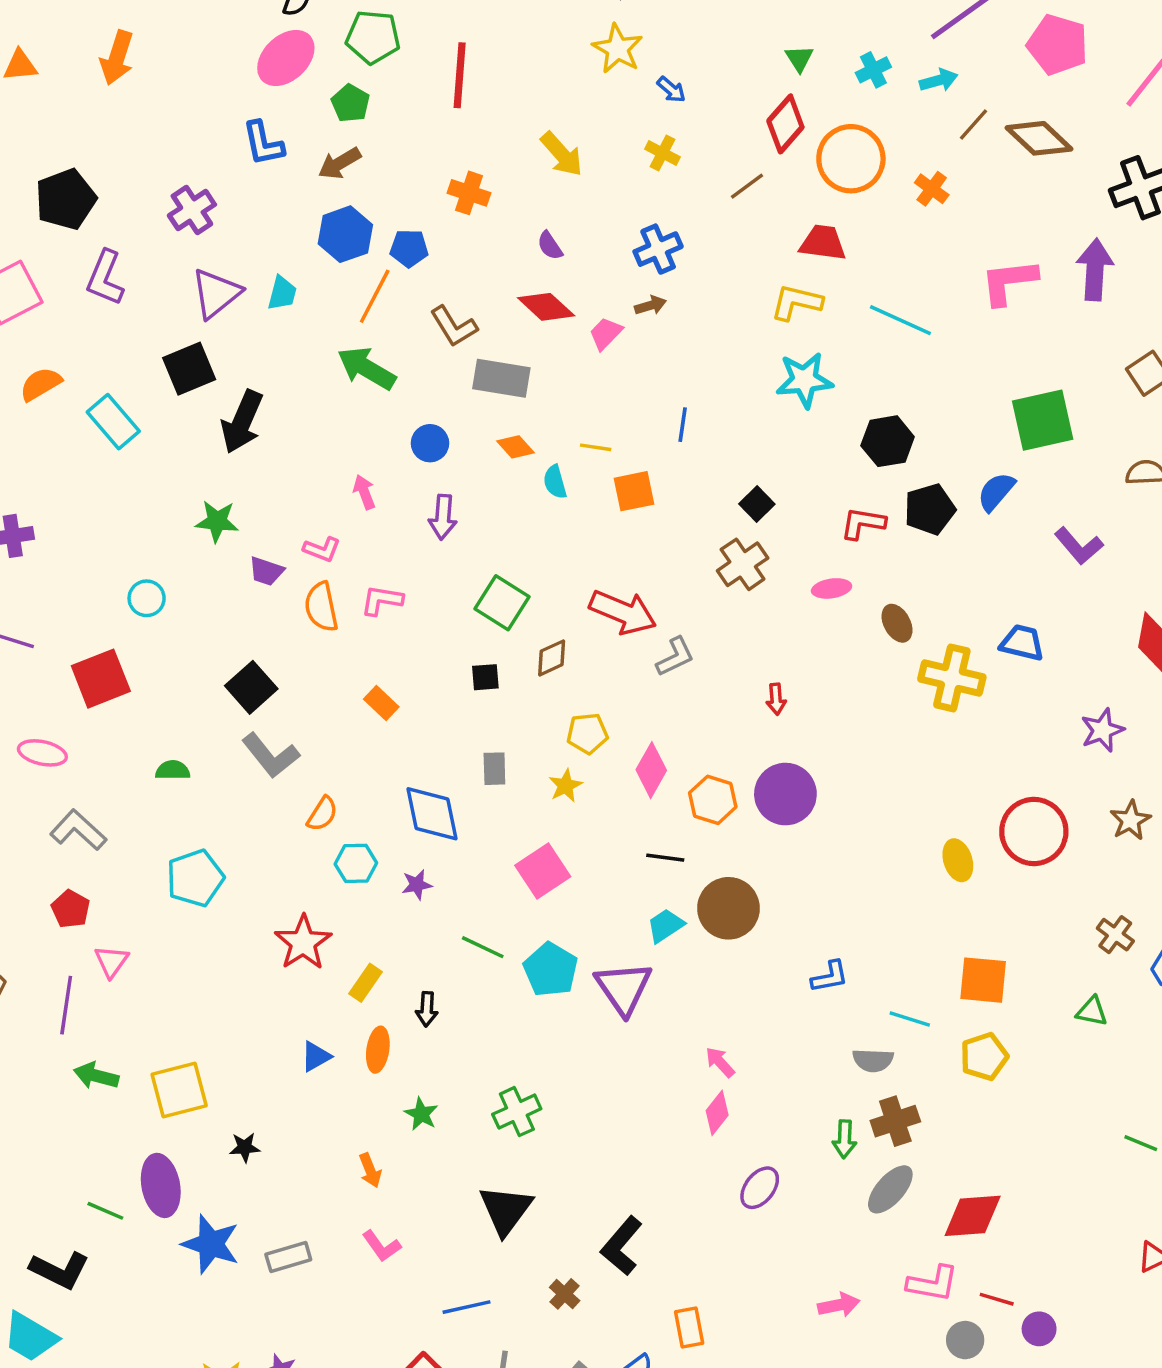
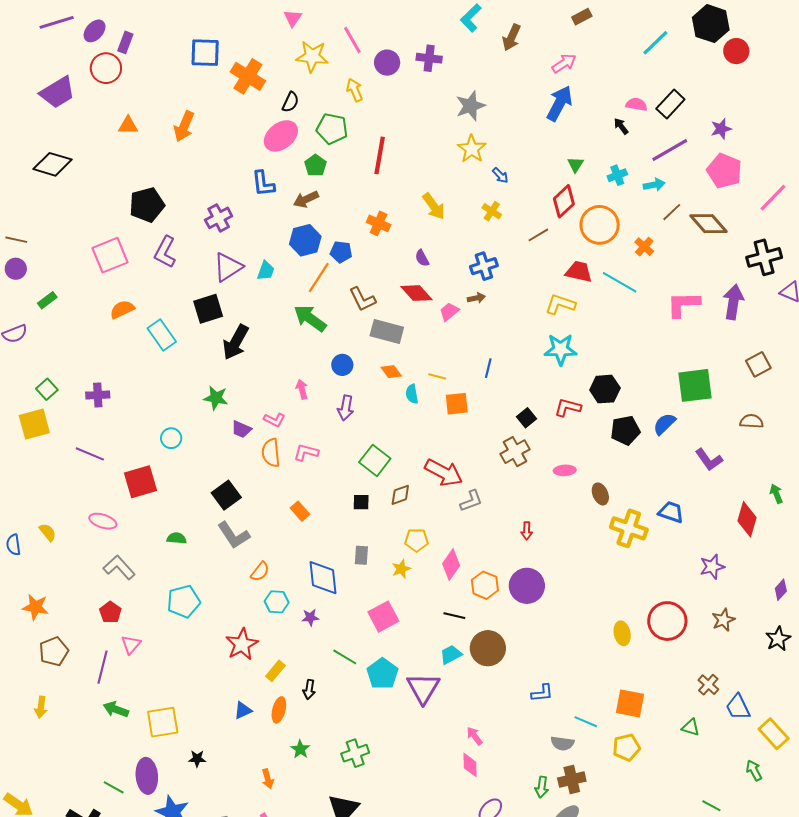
cyan line: (900, 320) -> (620, 282), moved
red L-shape: (863, 523) -> (568, 407), moved
pink diamond: (717, 1113) -> (470, 765), turned -45

